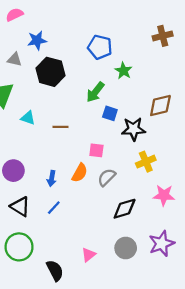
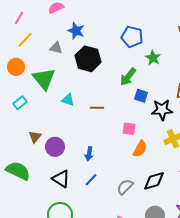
blue star: (37, 40) -> (76, 31), turned 30
orange semicircle: (80, 173) -> (140, 149), moved
gray semicircle: (107, 177) -> (125, 187), moved

